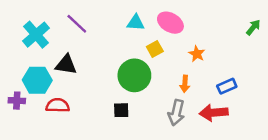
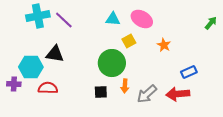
cyan cross: (36, 35) -> (38, 16), moved, turned 30
orange arrow: (185, 84) -> (125, 86), moved
gray arrow: (176, 113) -> (147, 94), turned 35

